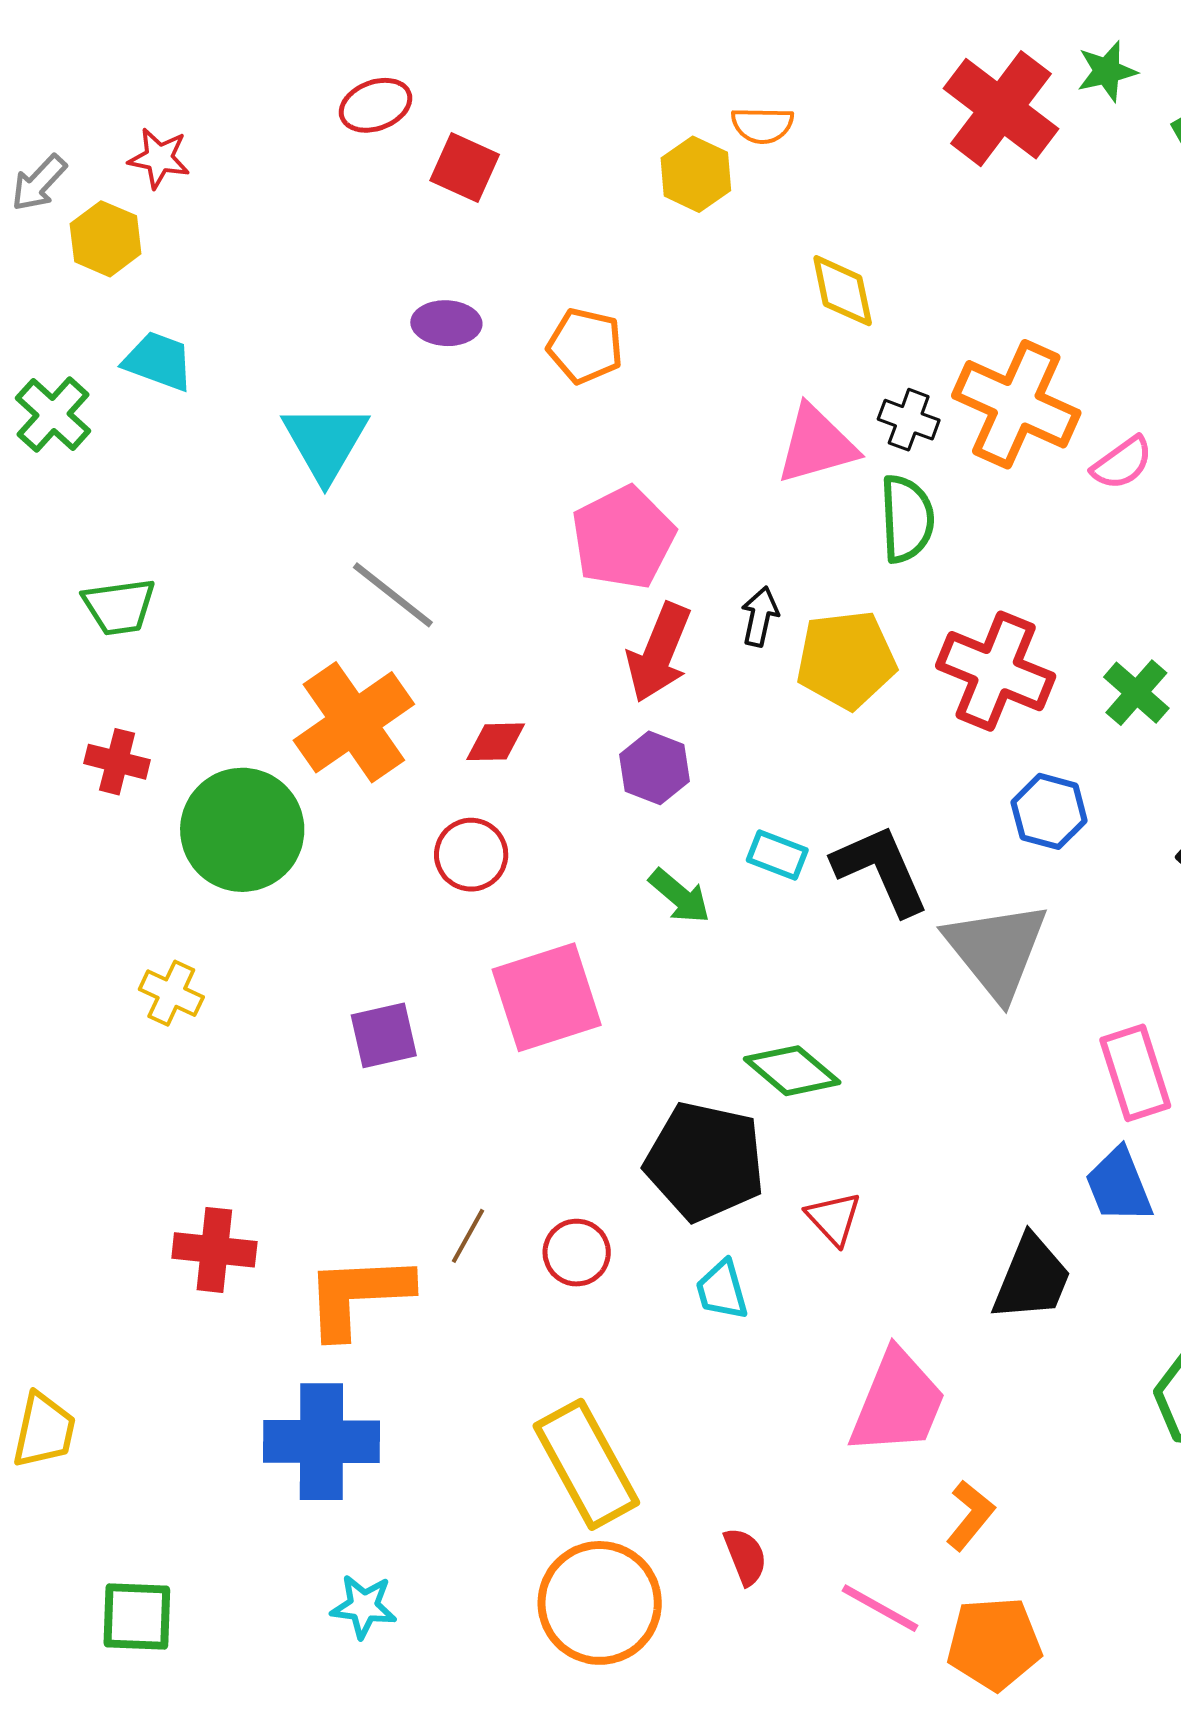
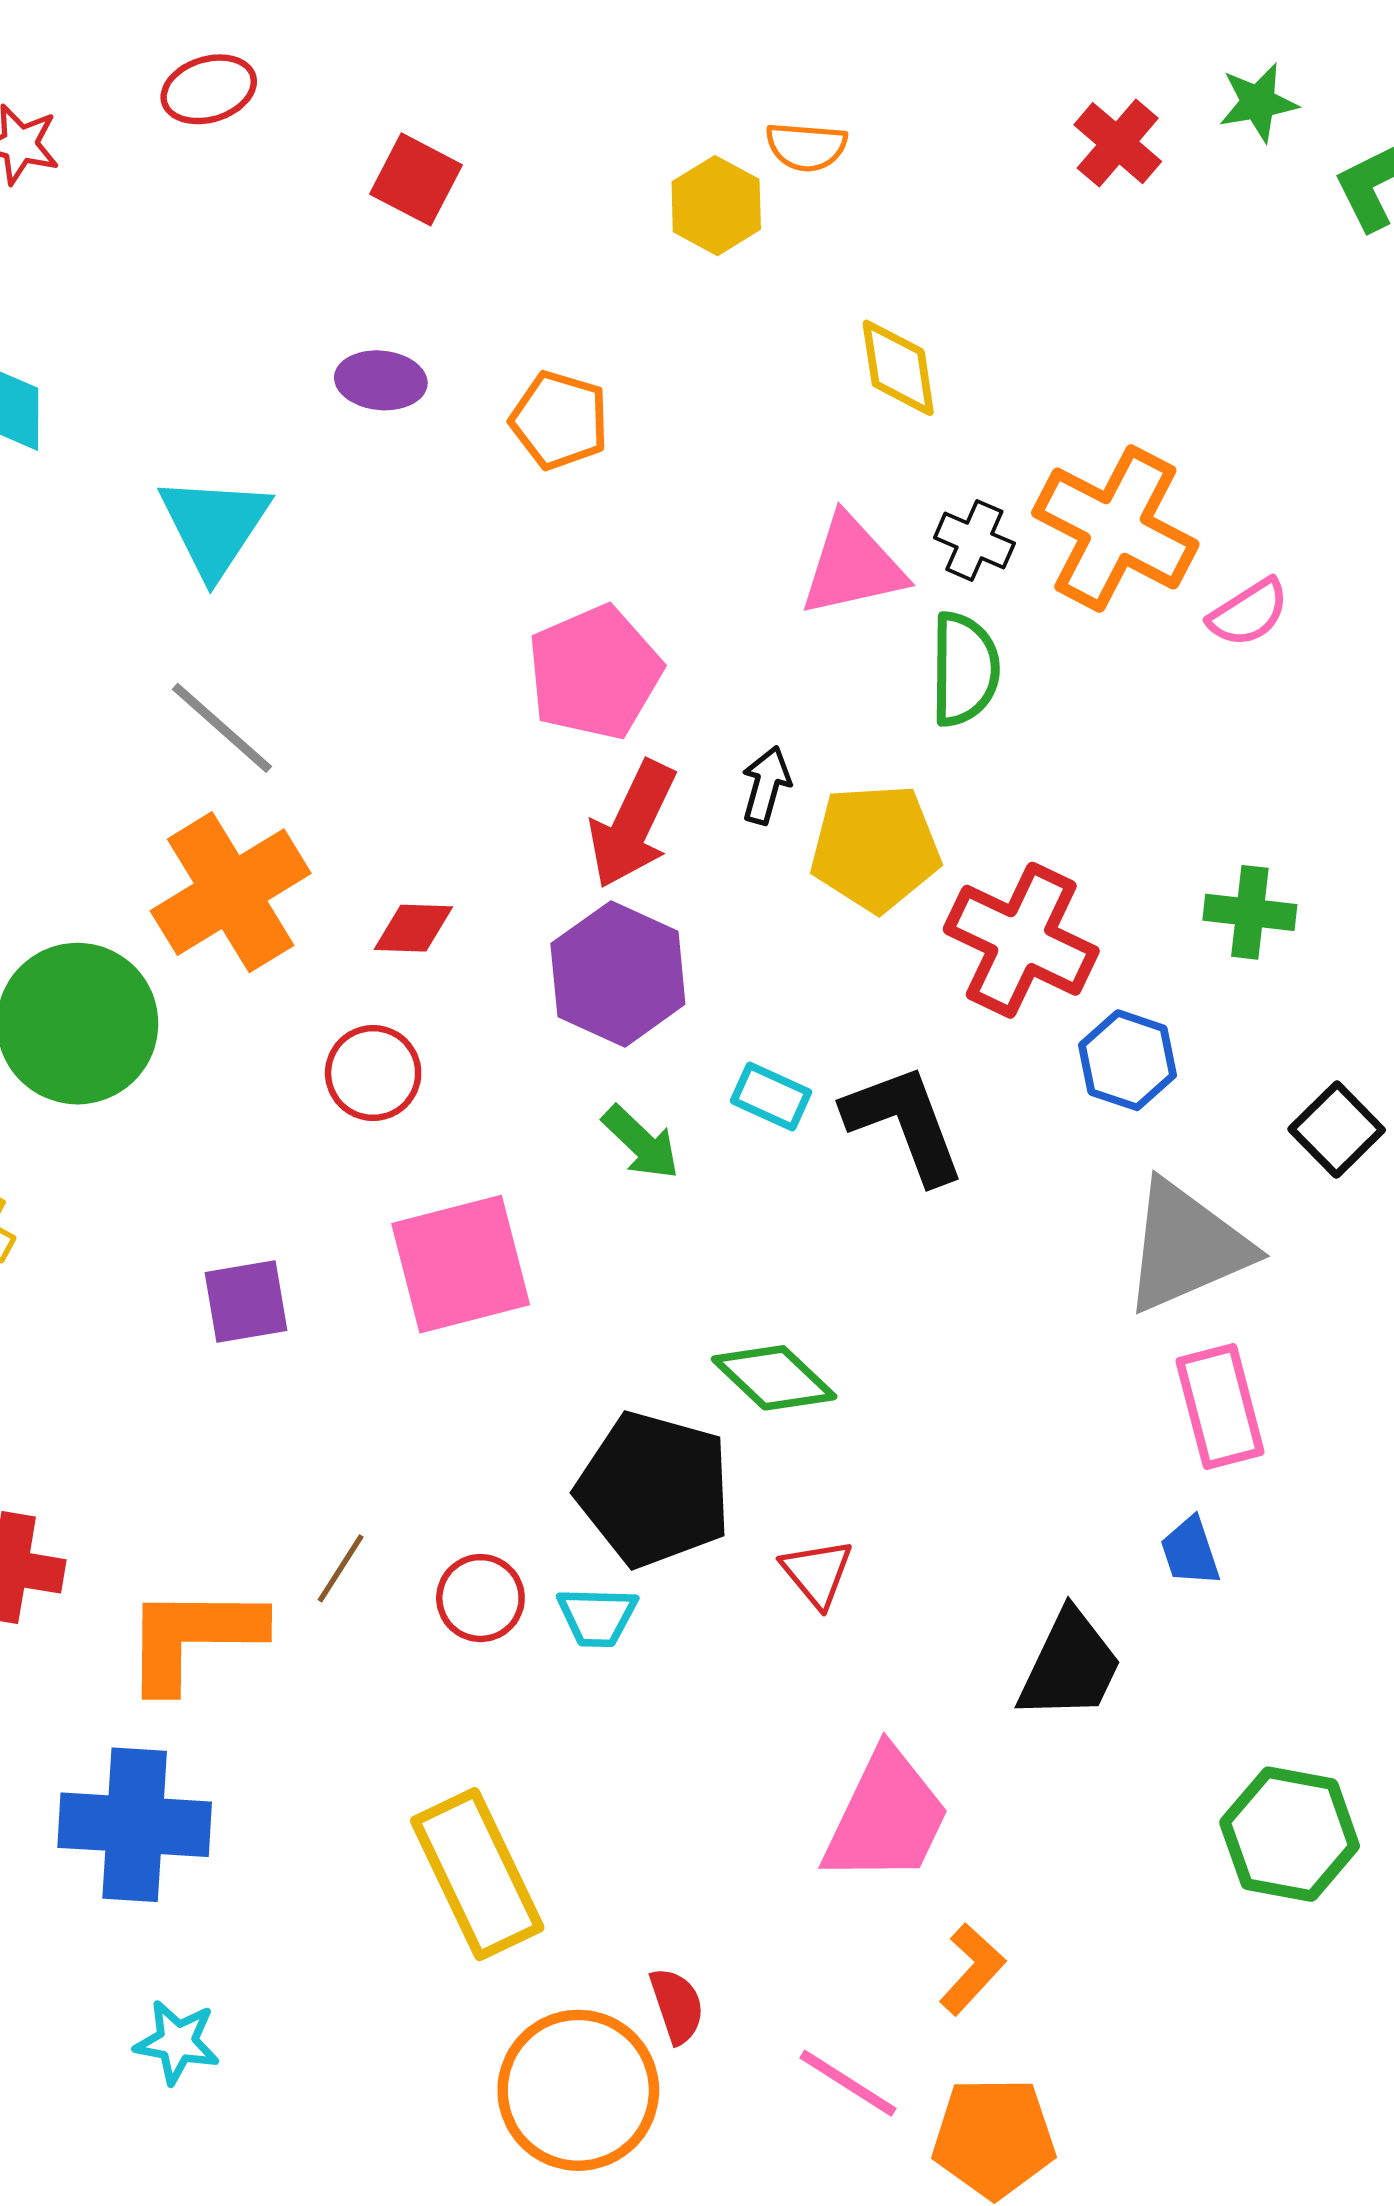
red ellipse: (376, 105) -> (209, 89), moved
red cross: (1001, 109) -> (1118, 143), size x0.6
gray line: (393, 595) -> (222, 728), moved
red cross: (996, 671) -> (1021, 940), moved
green cross: (1136, 693) -> (1250, 912), turned -38
purple hexagon: (654, 768) -> (618, 974), size x1.5
gray triangle: (996, 950) -> (1186, 1247), moved, turned 42
blue trapezoid: (1119, 1185) -> (1190, 1552), size x0.7
cyan trapezoid: (722, 1290) -> (597, 1617), moved, turned -76
orange circle: (600, 1603) -> (578, 2090), moved

